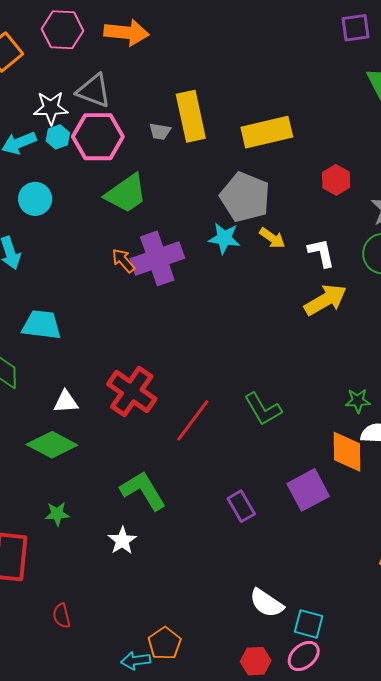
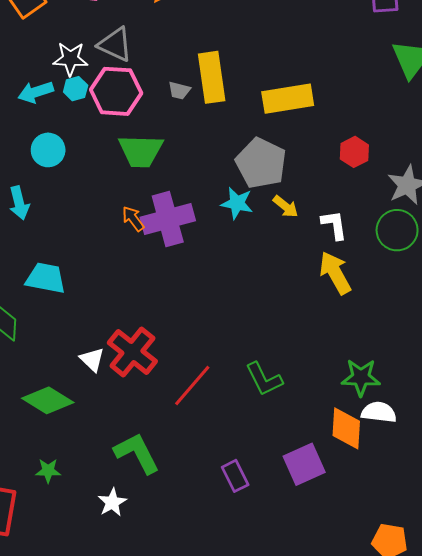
green trapezoid: (126, 194) -> (141, 151), turned 33
yellow arrow: (325, 300) -> (335, 273), turned -93
green star: (358, 401) -> (361, 377), size x1.5
white triangle: (66, 402) -> (92, 360), moved, turned 44

